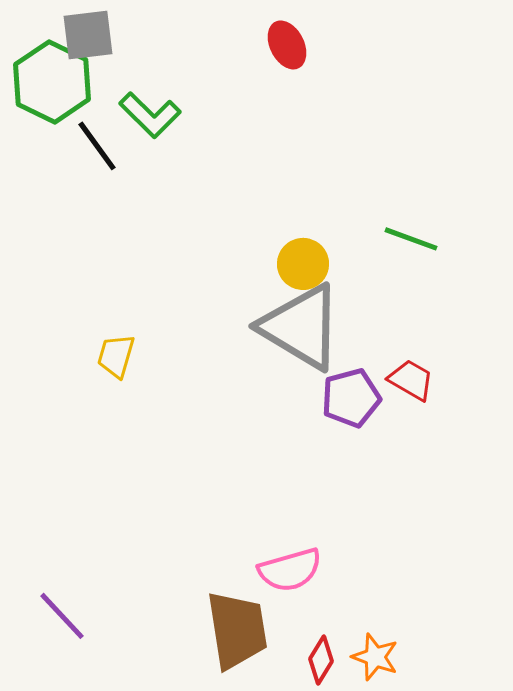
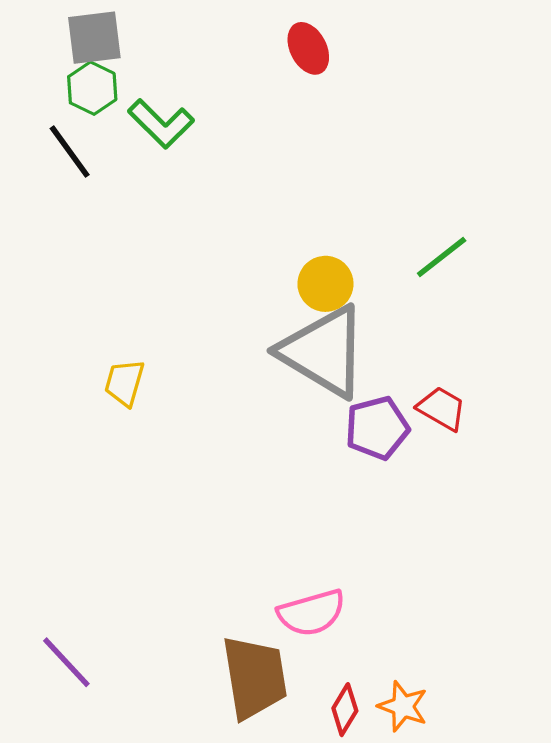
green hexagon: (52, 82) -> (92, 88), moved, size x0.6
black line: (97, 146) -> (70, 152), moved
green line: (411, 239) -> (442, 257), turned -58

